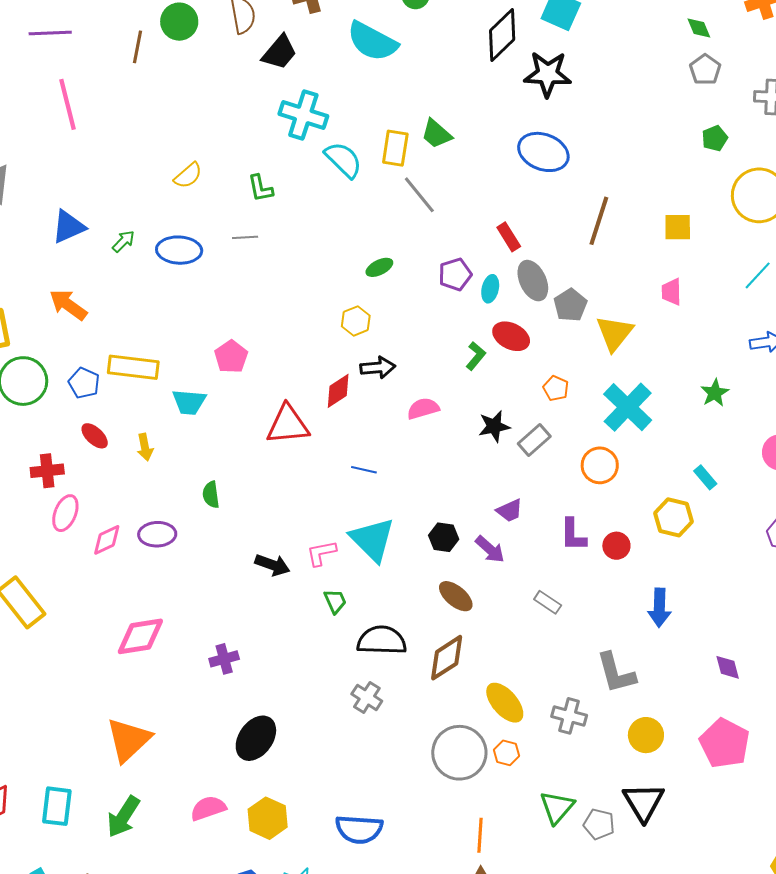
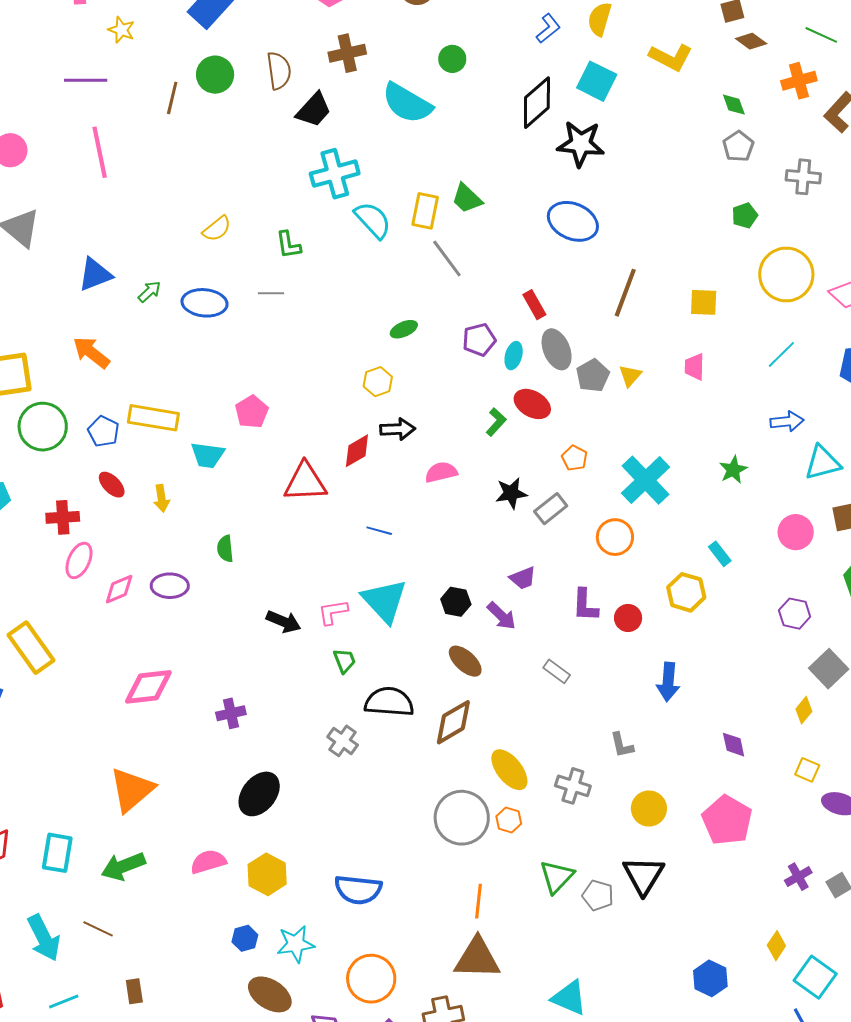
cyan cross: (303, 115) -> (335, 174), turned -36
yellow triangle: (615, 333) -> (630, 376), moved, size x0.6
gray L-shape: (616, 673) -> (622, 745), size x0.6
gray cross: (367, 697) -> (343, 741), moved
green arrow: (123, 817) -> (123, 866), turned 33

